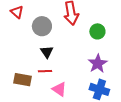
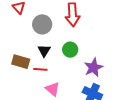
green circle: (97, 31) -> (70, 50), moved
brown rectangle: (23, 80) -> (21, 62), moved

